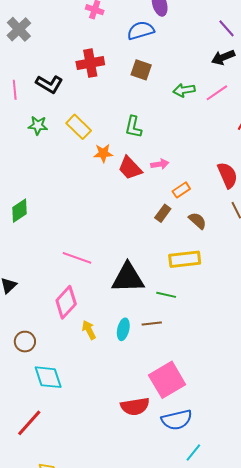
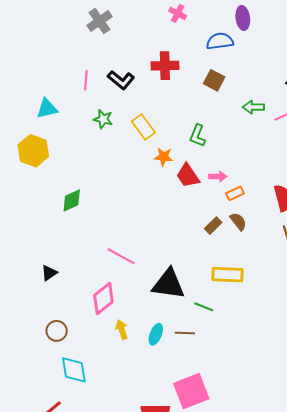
orange rectangle: (181, 190) -> (235, 193), moved
brown semicircle: (198, 221) -> (238, 221), moved

